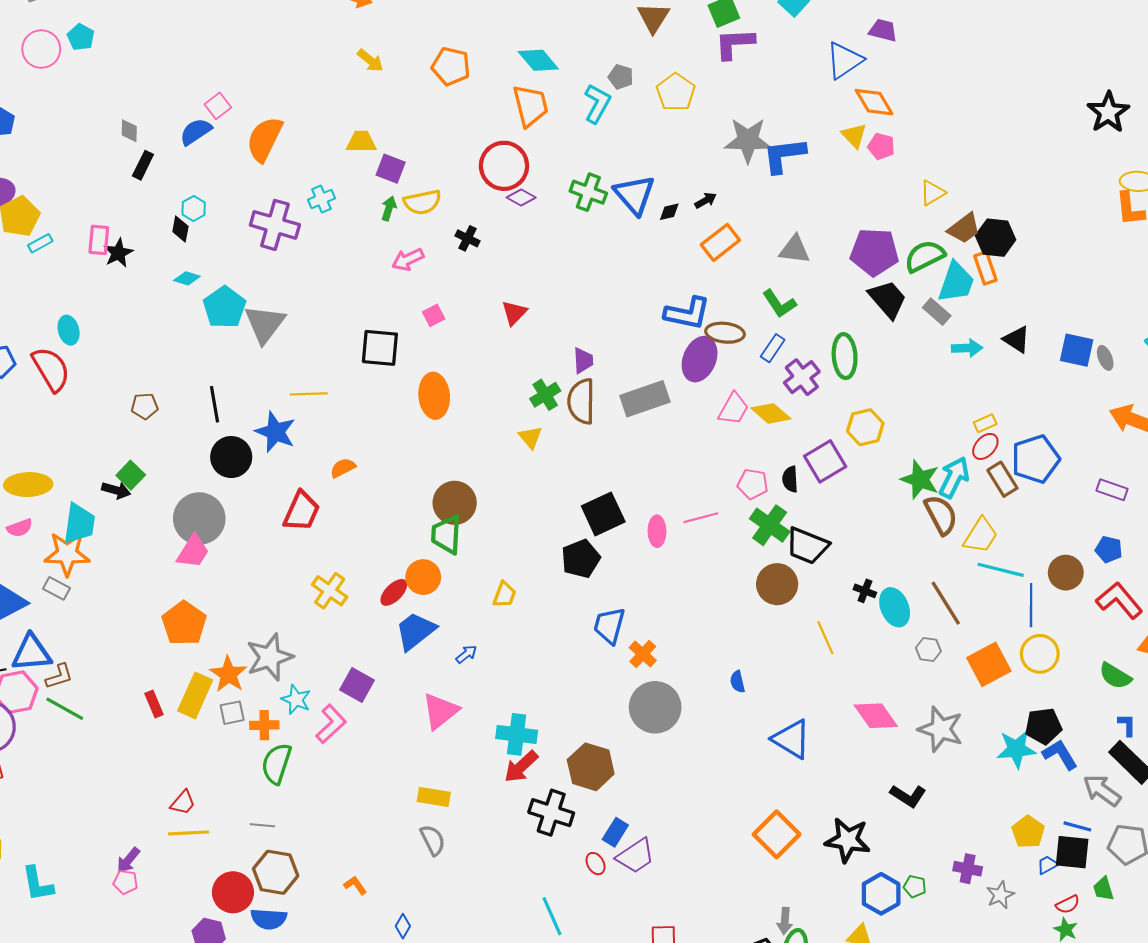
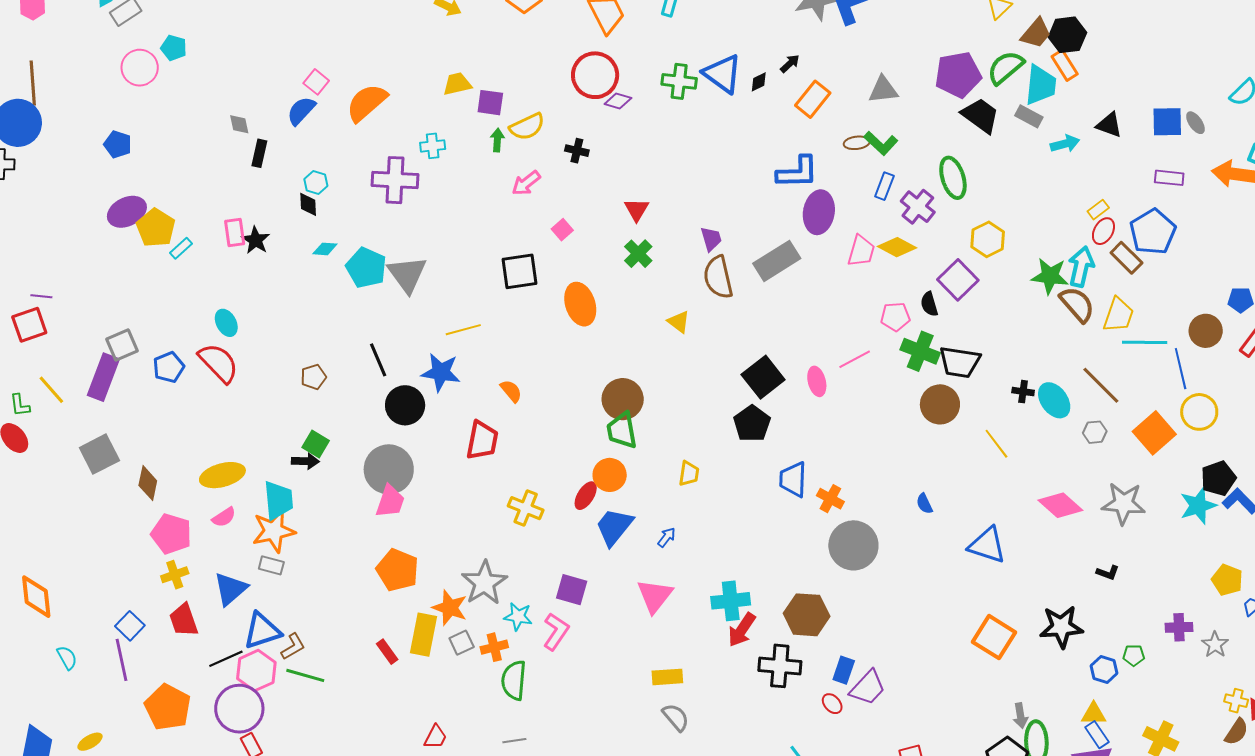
orange semicircle: (264, 139) -> (367, 103), turned 36
cyan cross: (321, 199) -> (433, 146), turned 30
brown ellipse: (725, 333) -> (857, 143), moved, size x0.7
green cross: (545, 395) -> (638, 254), moved
orange semicircle: (343, 468) -> (511, 391), turned 90
purple rectangle: (1112, 490) -> (1169, 178), moved
black L-shape: (908, 796) -> (1108, 573), size x0.7
blue hexagon: (881, 894) -> (1104, 670), size x0.7

